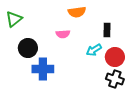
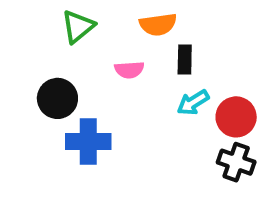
green triangle: (14, 19) -> (78, 27), moved
black rectangle: (107, 30) -> (185, 59), moved

